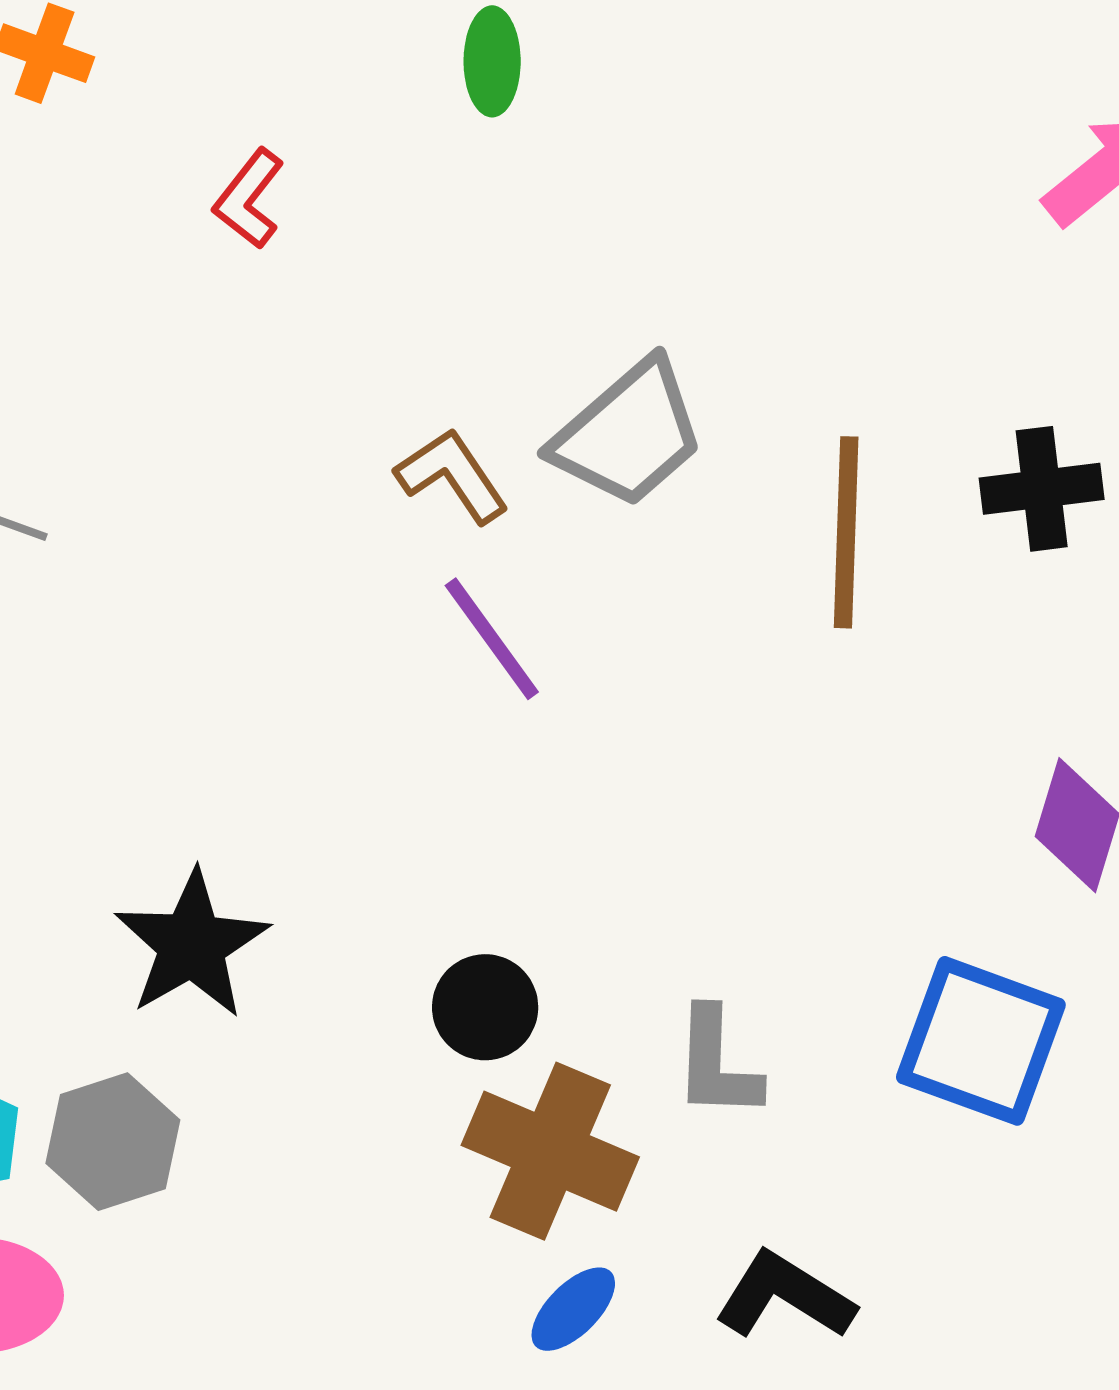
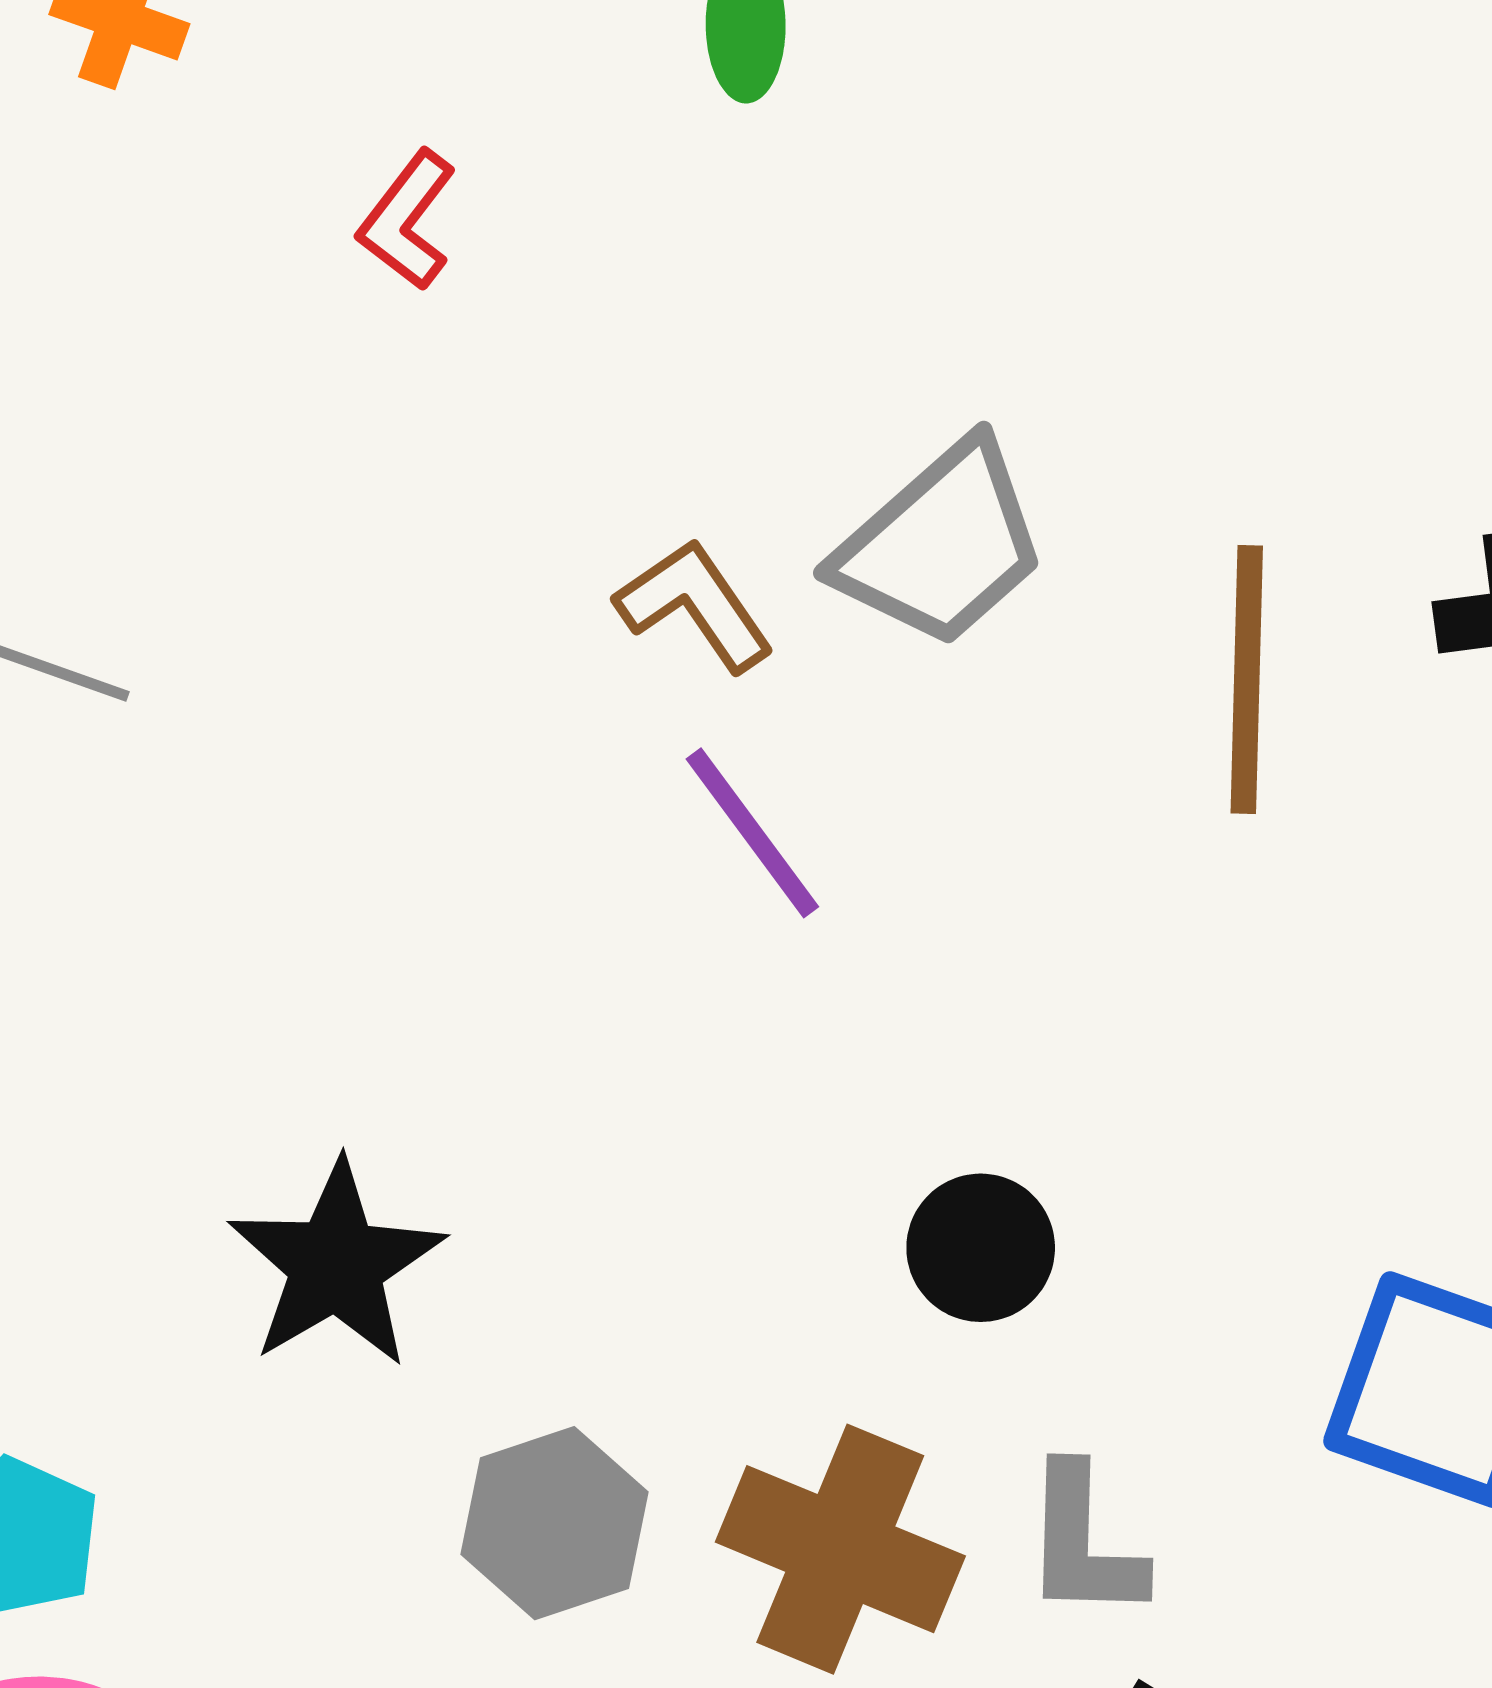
black circle: (485, 1007) -> (981, 1248), moved
gray L-shape: (717, 1064) -> (1083, 1543), moved
gray hexagon: (113, 1142) -> (554, 1523), moved

